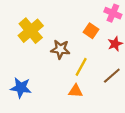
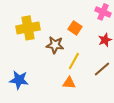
yellow cross: (31, 31) -> (28, 28), turned 30
orange square: (91, 31) -> (75, 28), moved

